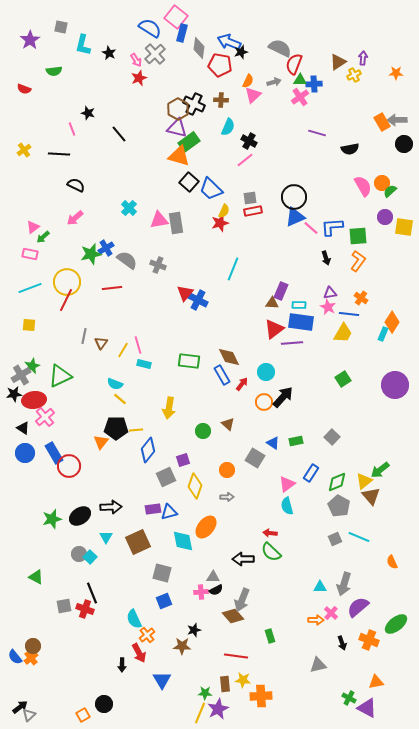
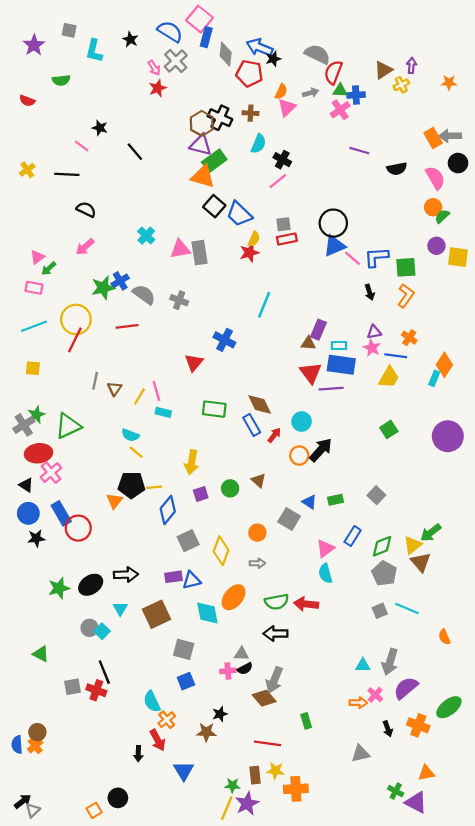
black star: (109, 53) -> (130, 39), moved
pink line: (72, 129) -> (82, 146), turned -32
pink semicircle: (363, 186) -> (435, 178), moved
red triangle: (185, 293) -> (194, 363), moved
red triangle: (274, 329) -> (311, 373), turned -30
black star: (14, 394) -> (36, 538), moved
purple square: (183, 460) -> (201, 494), moved
red arrow: (270, 533) -> (306, 604), size x1.5
green semicircle: (271, 552) -> (277, 602), moved, turned -55
blue semicircle: (15, 657) -> (17, 745), turned 35

